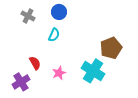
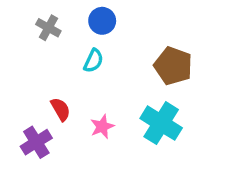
brown pentagon: (111, 48) -> (173, 66), moved, turned -30

